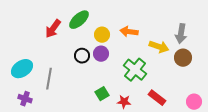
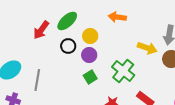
orange arrow: (129, 32) -> (117, 17), moved
black circle: (82, 56) -> (68, 46), moved
green square: (102, 94) -> (90, 77), moved

